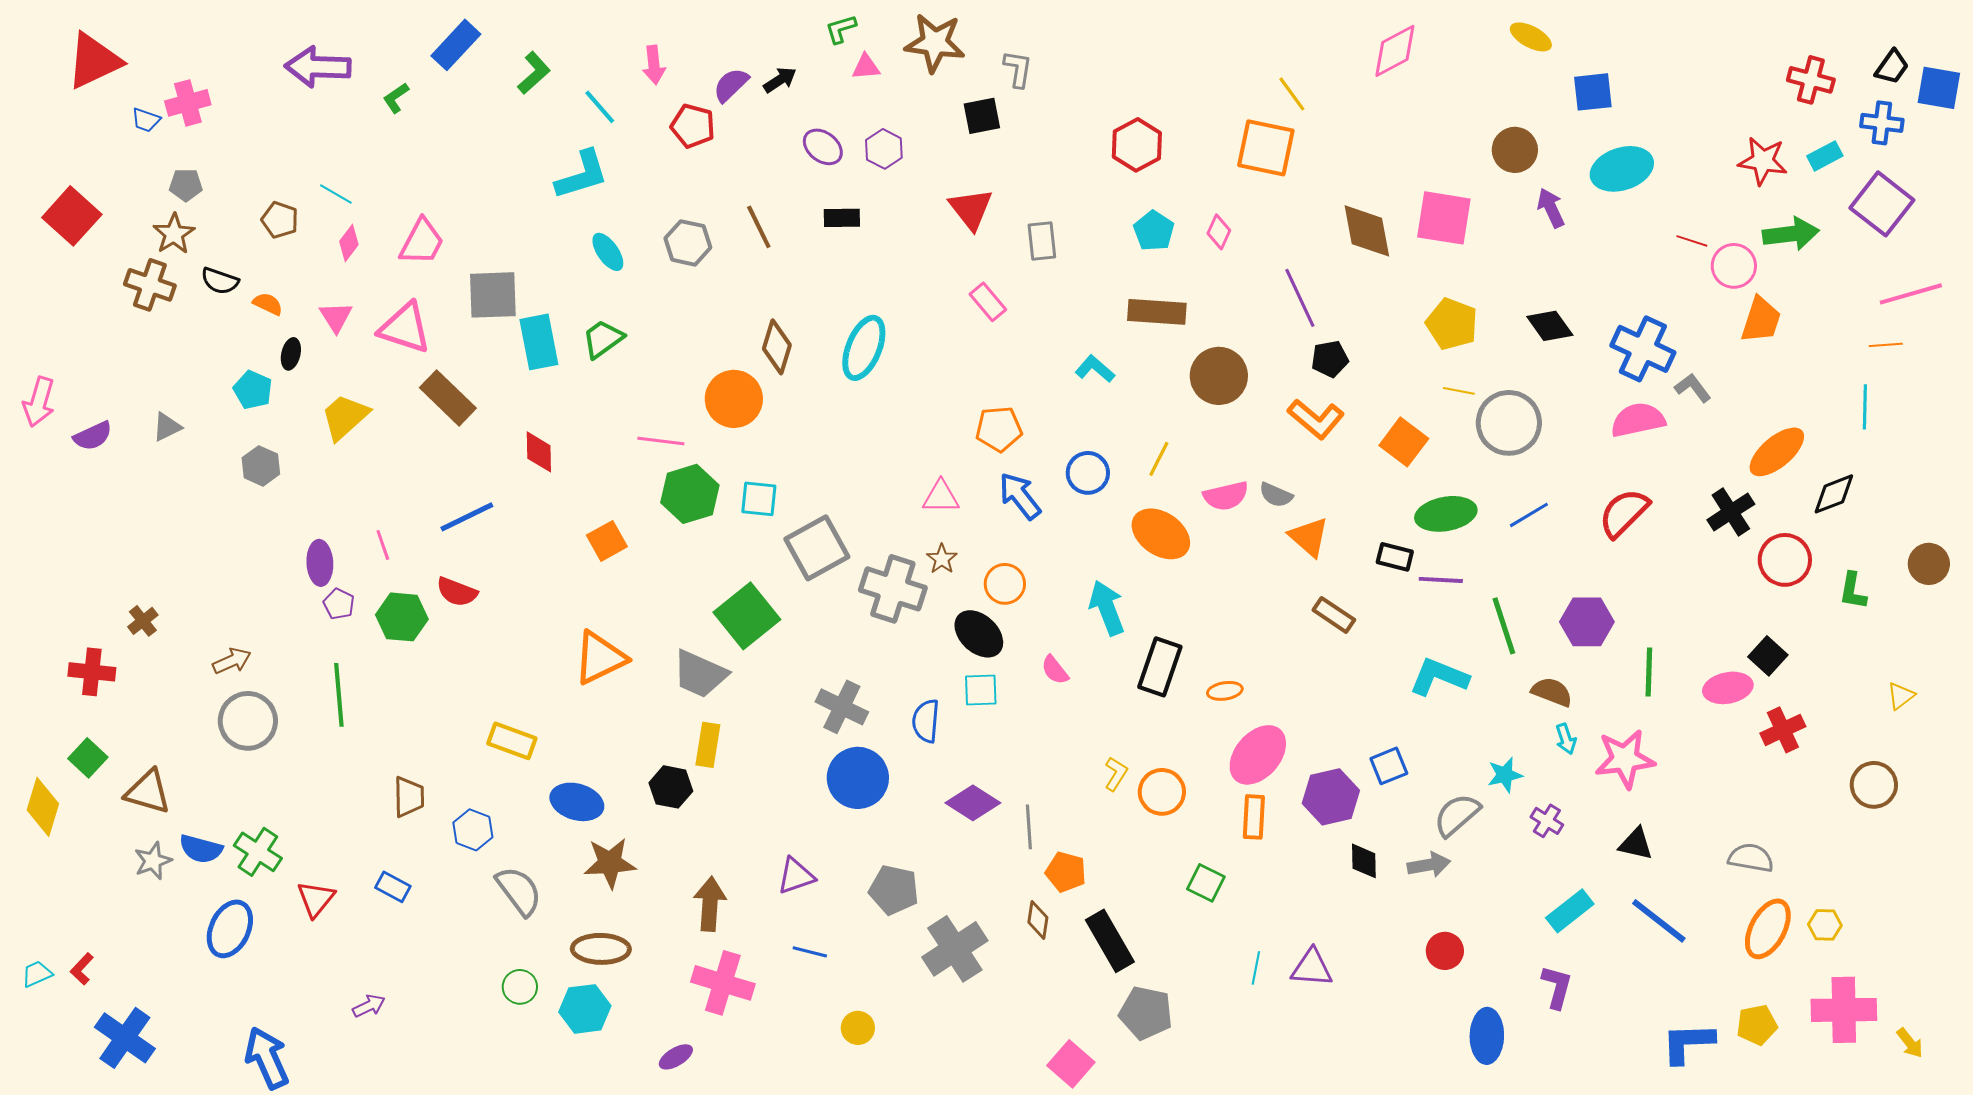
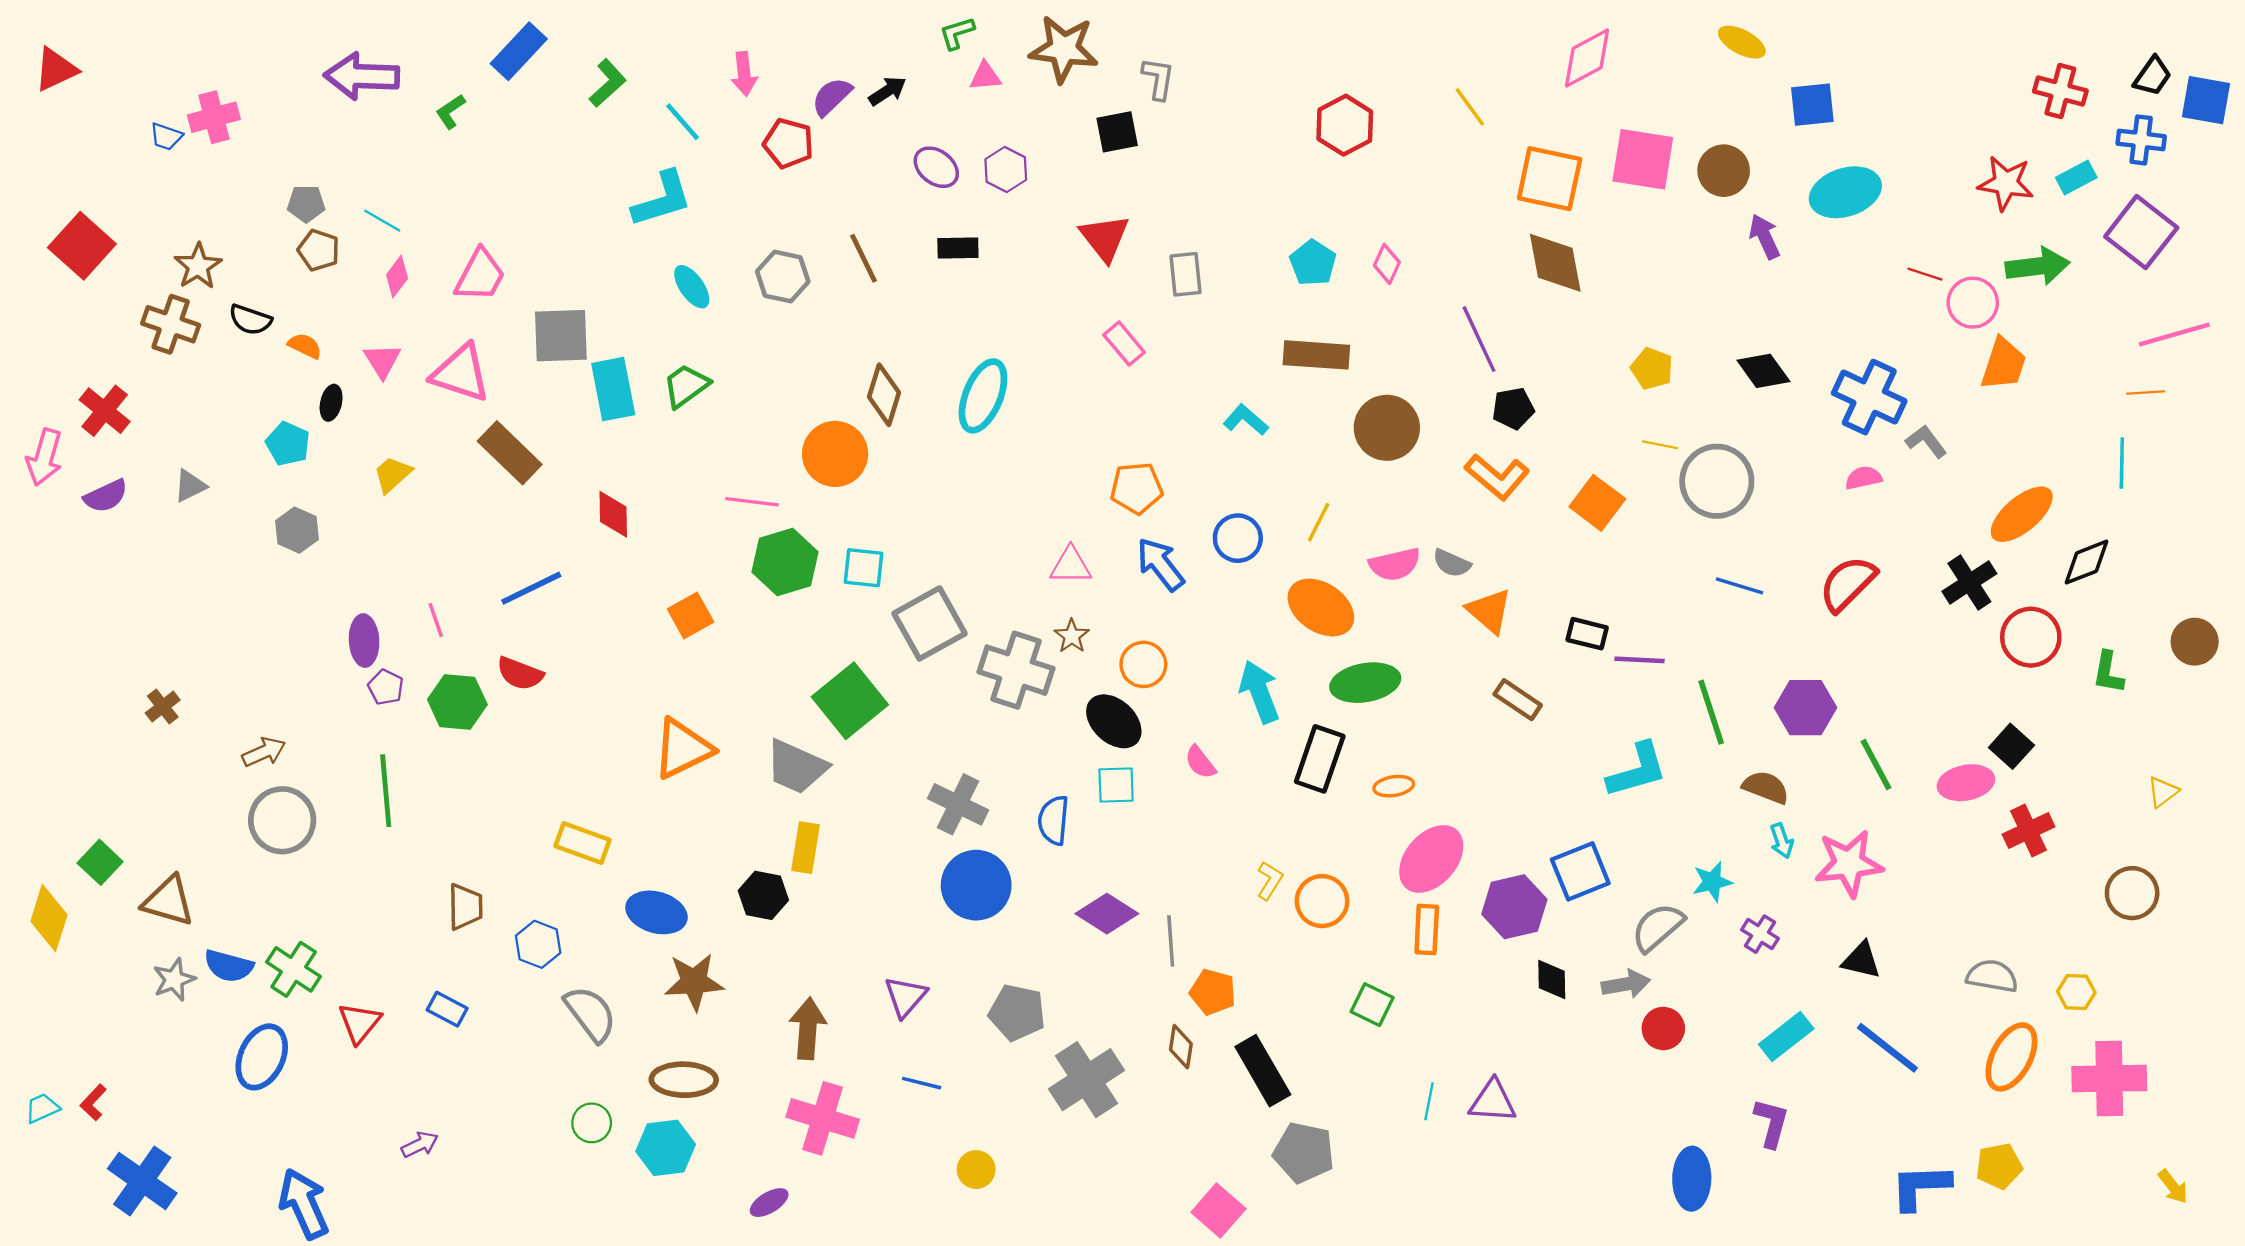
red triangle: (94, 61) -> (56, 69), moved, size x0.7
red hexagon: (1137, 145) -> (1345, 125), moved
orange square: (1266, 148) -> (1550, 179), moved
gray pentagon: (186, 185) -> (306, 204), moved
pink square: (1444, 218) -> (1643, 159), moved
yellow pentagon: (1452, 324) -> (1652, 369), size x0.7
yellow trapezoid: (345, 417) -> (393, 474), size x0.7
pink semicircle: (1638, 420) -> (1864, 478), size x0.6
green ellipse: (1446, 514) -> (1365, 683), moved
blue line: (1529, 515) -> (1740, 586), turned 48
red cross: (92, 672) -> (105, 411), moved, turned 33
green line: (1649, 672) -> (1876, 765), turned -30
cyan L-shape: (1439, 677) -> (1637, 770), turned 142
blue square: (1389, 766) -> (1580, 871), size x1.4
purple triangle: (796, 876) -> (906, 997), turned -30
yellow hexagon: (1825, 925) -> (2076, 992), moved
red circle: (1445, 951) -> (1663, 1028), moved
pink cross: (1844, 1010) -> (2109, 1079), moved

